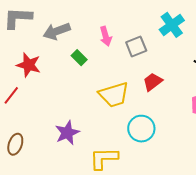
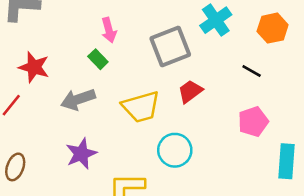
gray arrow: (57, 31) -> (78, 99), moved
pink arrow: (106, 36) -> (109, 30), moved
gray square: (136, 47) -> (170, 46), size x1.5

